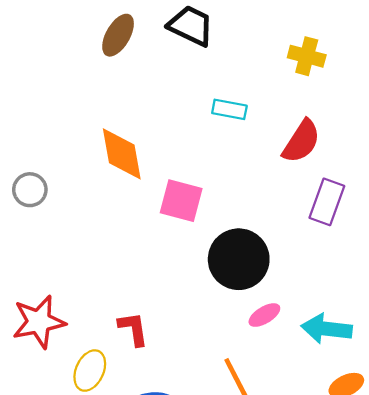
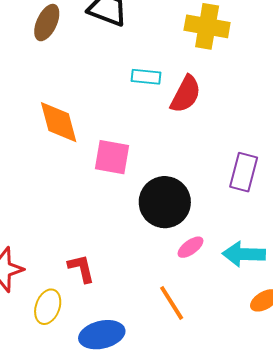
yellow cross: (307, 56) -> (207, 26), size x1.4
red semicircle: (301, 141) -> (186, 94), moved
purple rectangle: (327, 202) -> (244, 172), moved

